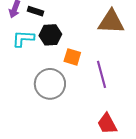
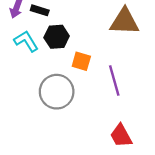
cyan L-shape: (23, 39) -> (26, 41), turned 55

